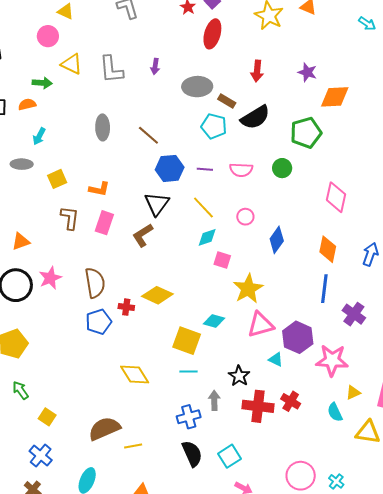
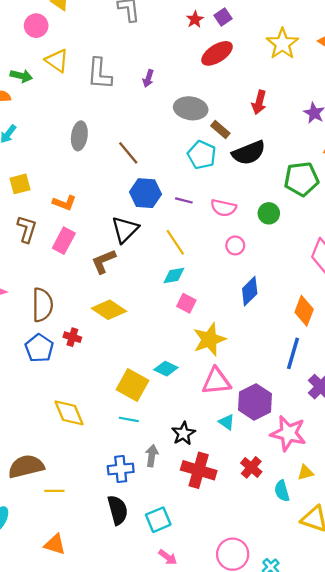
red ellipse: (212, 34) -> (217, 53), turned 32
pink circle: (245, 217) -> (235, 245), moved
yellow diamond: (157, 295) -> (109, 310), moved
blue pentagon: (99, 322) -> (39, 348), turned -30
red cross: (291, 401) -> (251, 467), moved

